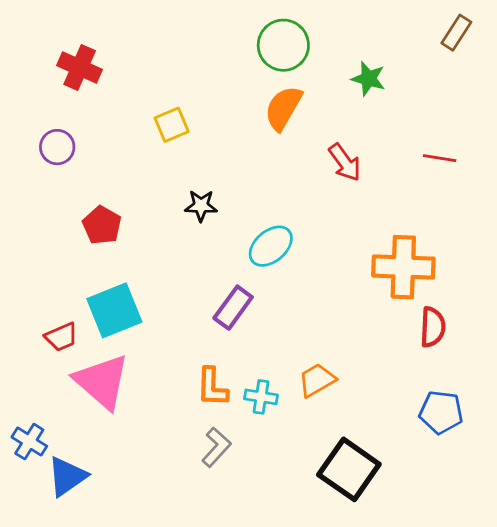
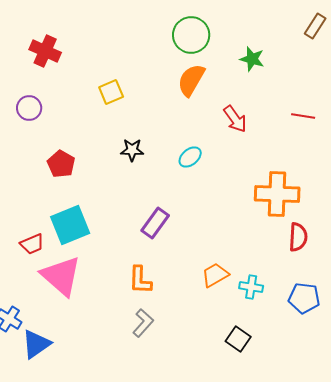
cyan ellipse: (271, 246) -> (190, 157), moved, size x0.7
cyan cross: (261, 397) -> (251, 287), moved
black square: (349, 469) -> (238, 339), size x0.6

